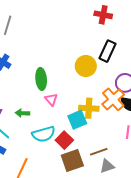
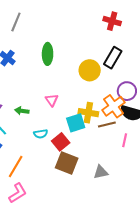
green ellipse: (41, 79) -> (48, 54), moved
cyan semicircle: (44, 134) -> (41, 134), size x0.6
brown line: (99, 152) -> (107, 124), moved
brown square: (72, 161) -> (67, 163), turned 35

